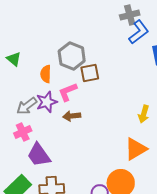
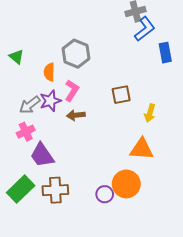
brown square: (90, 73) -> (121, 95), moved
pink L-shape: (68, 92) -> (72, 91), turned 145
orange triangle: (136, 149) -> (142, 149), turned 35

